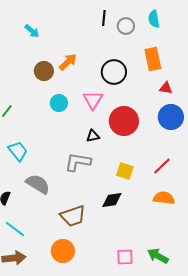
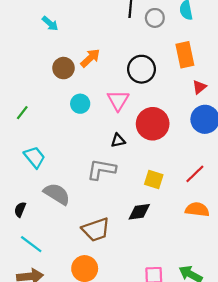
red triangle: (166, 88) -> (199, 87), turned -48

